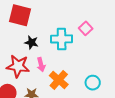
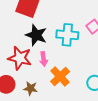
black star: (31, 42) -> (36, 35), size x1.5

